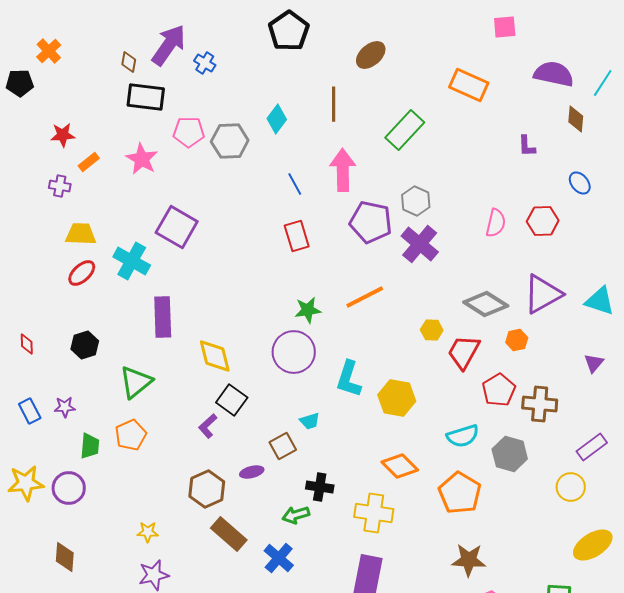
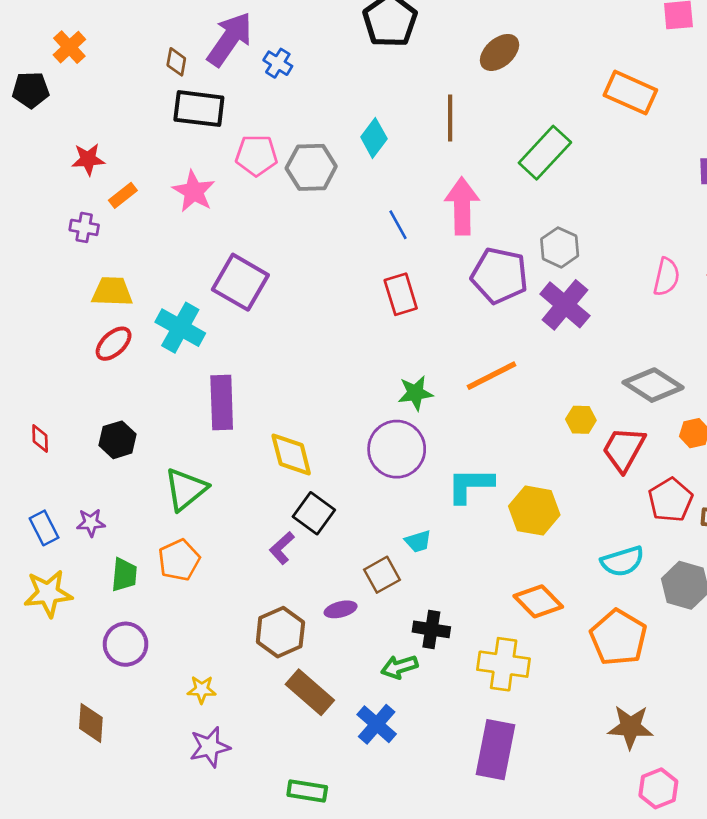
cyan L-shape: (349, 379) -> (470, 485), turned 72
yellow star: (26, 483) -> (48, 593), moved
purple circle: (69, 488) -> (126, 644), moved

